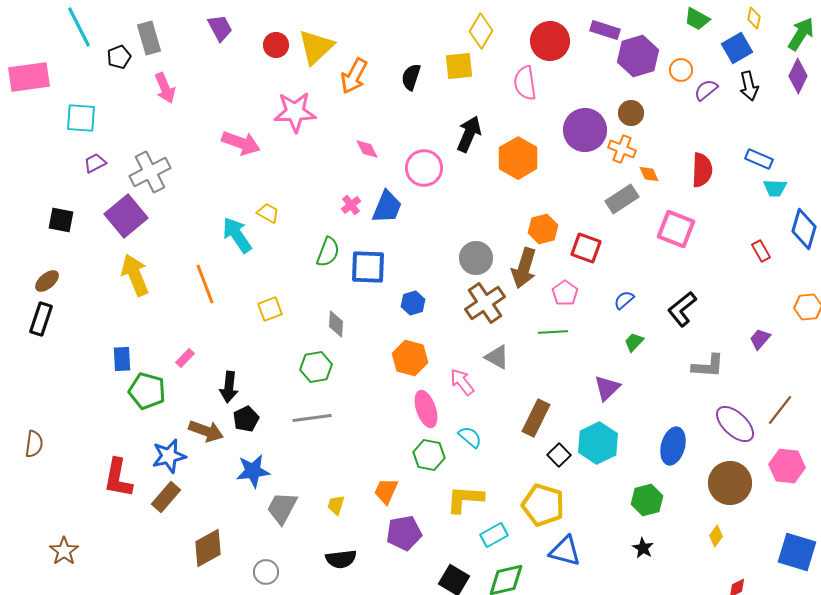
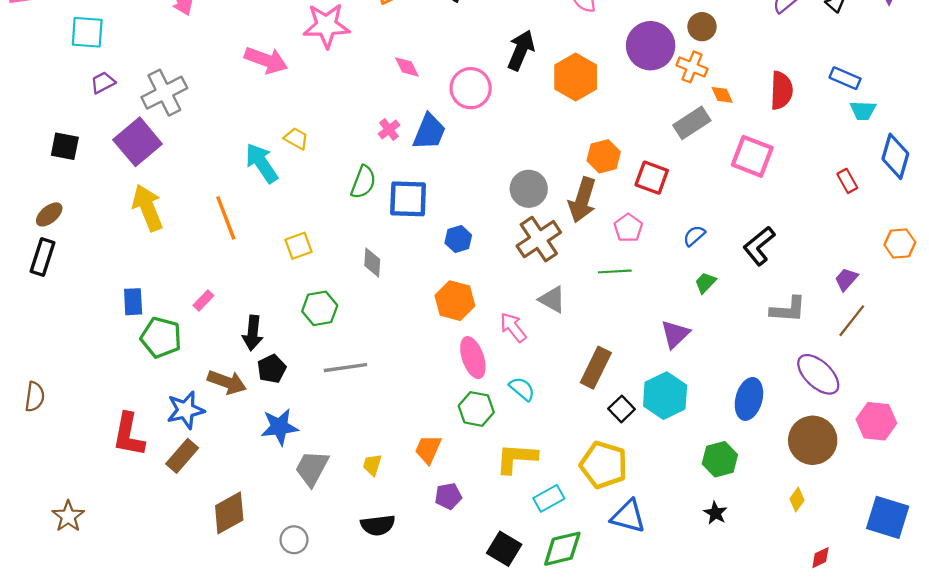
green hexagon: (316, 367) -> (320, 308), moved
brown line: (780, 410) -> (852, 321), moved
purple pentagon: (404, 533) -> (448, 496), size x0.7

